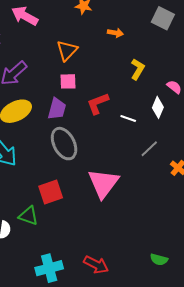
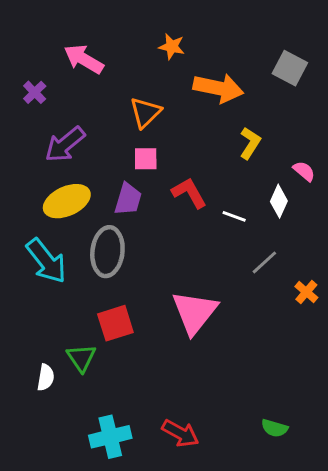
orange arrow: (115, 33) -> (218, 88), size x2.0
red L-shape: (98, 103) -> (189, 193), turned 80
gray ellipse: (64, 144) -> (107, 252), moved, turned 32
green triangle: (28, 216) -> (81, 358), turned 35

